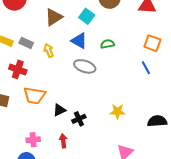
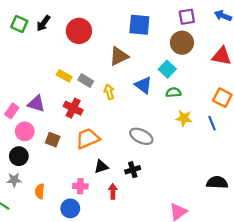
cyan square: (87, 16) -> (167, 69), moved
gray ellipse: (85, 66) -> (141, 136), moved
orange trapezoid: (34, 96) -> (88, 138), turned 140
black triangle: (59, 110) -> (101, 167), moved
yellow star: (118, 111) -> (184, 118), moved

